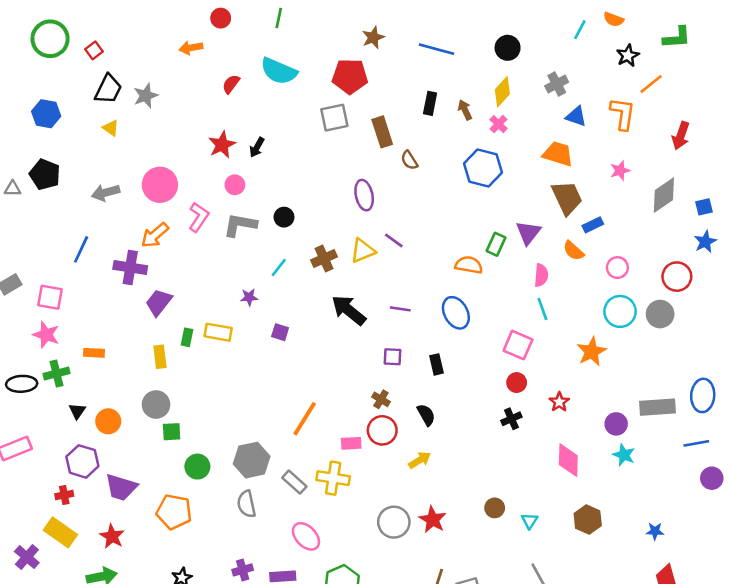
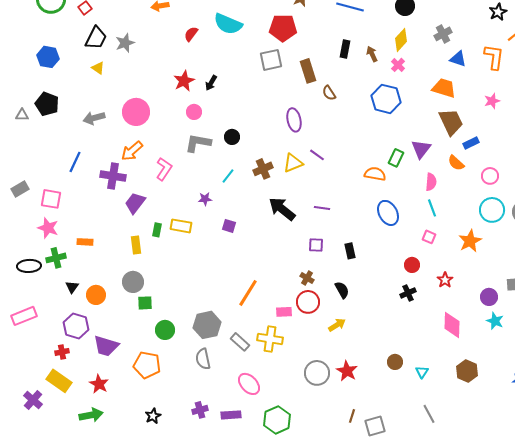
pink L-shape: (199, 217) -> (164, 169), moved
blue ellipse: (456, 313) -> (388, 213), moved
pink square: (518, 345) -> (429, 237), moved, size x0.6

